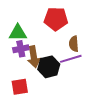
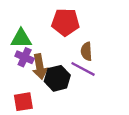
purple cross: (21, 49) -> (25, 57), turned 35
purple line: (71, 59) -> (83, 69), turned 45

